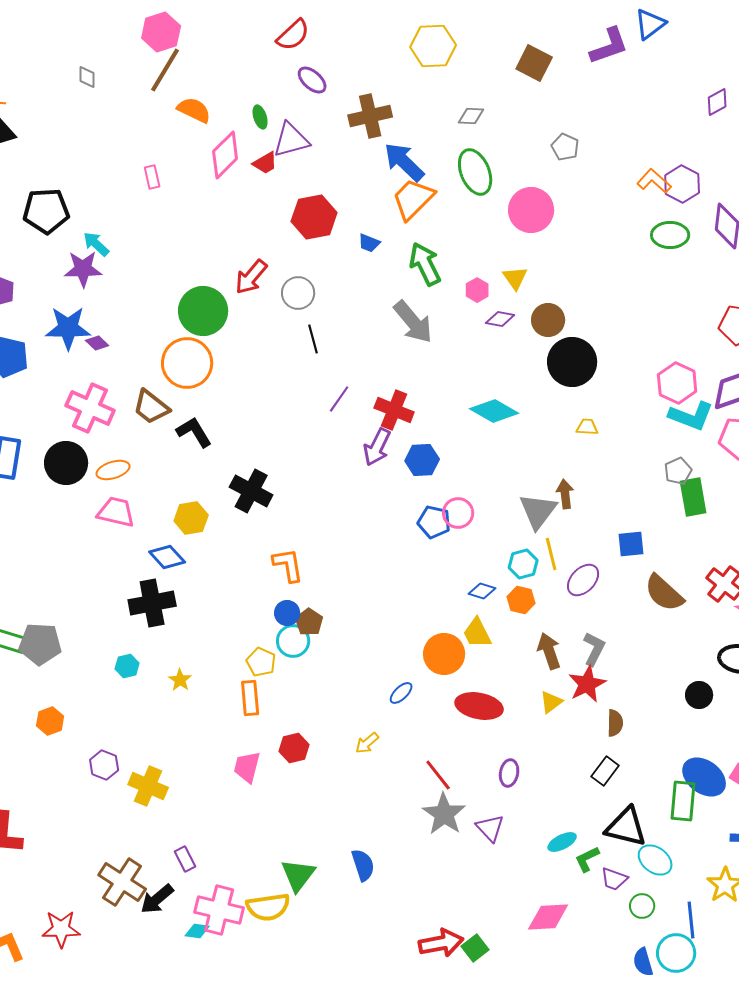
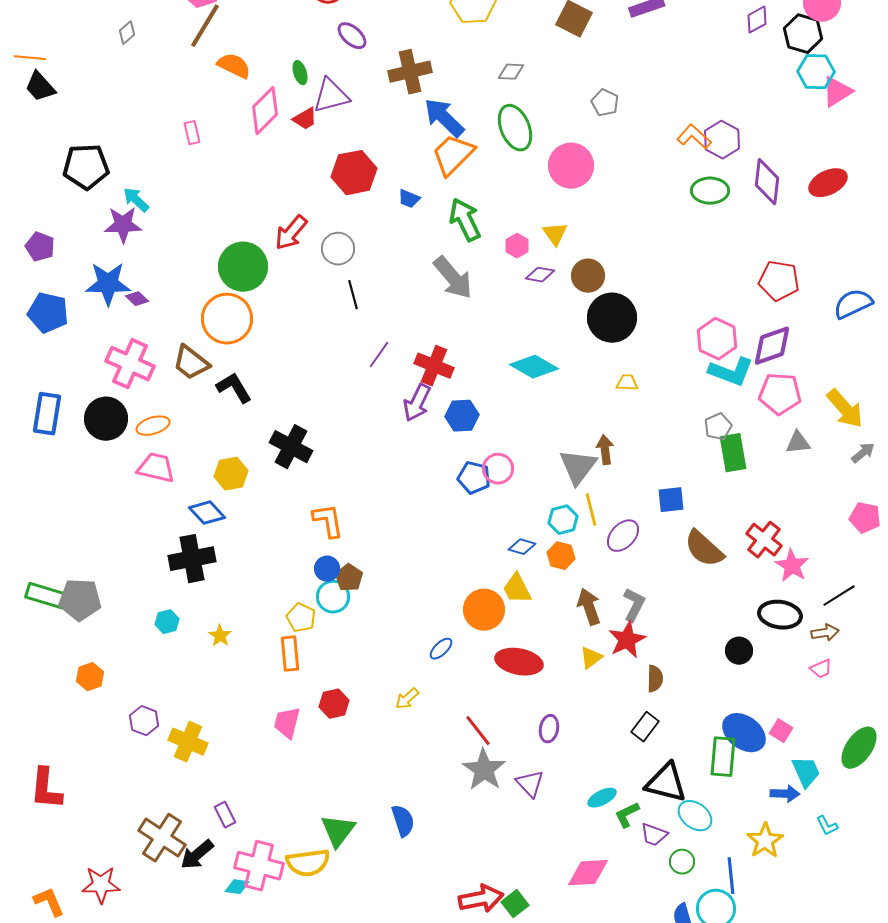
gray diamond: (87, 77) -> (127, 33), turned 50
purple diamond: (717, 102) -> (757, 20), moved

